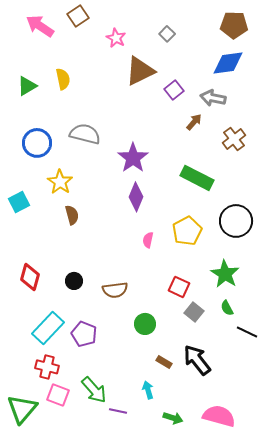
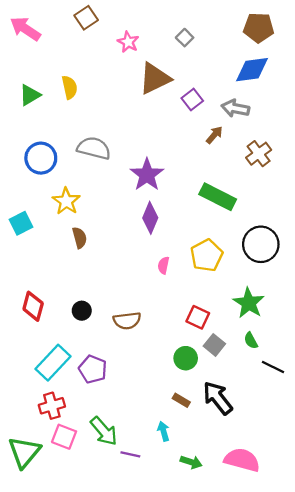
pink arrow: (40, 26) -> (25, 29), moved
green circle: (145, 324) -> (186, 358), moved
red cross: (47, 367) -> (52, 406), turned -30

